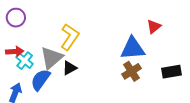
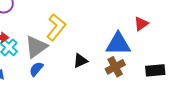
black triangle: (70, 68) -> (80, 61), moved
blue semicircle: (40, 80) -> (36, 69), moved, size x0.7

